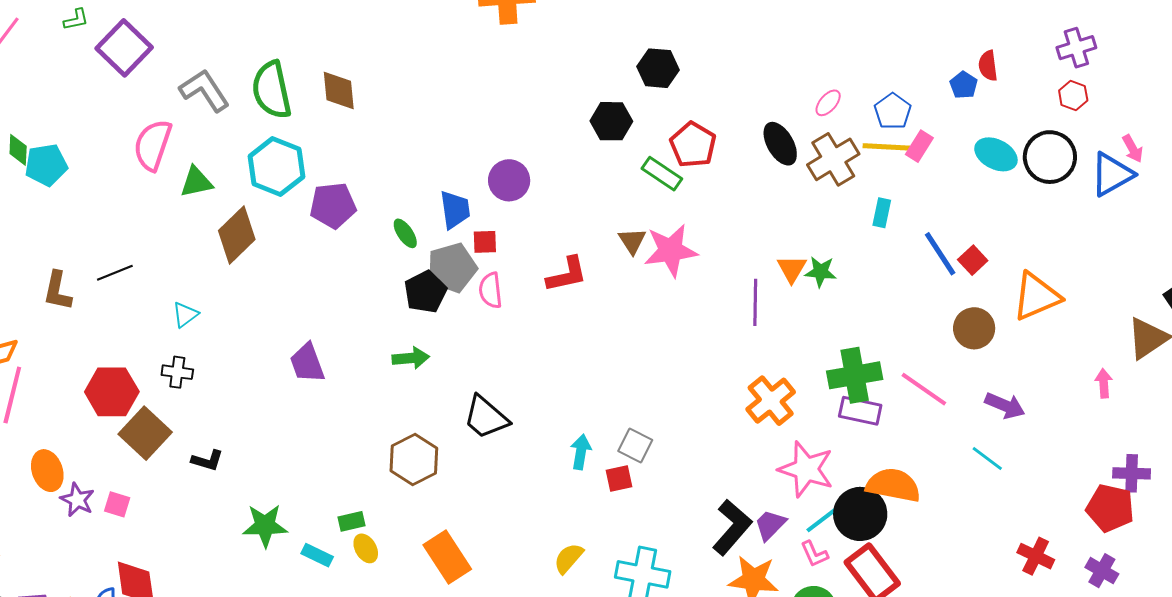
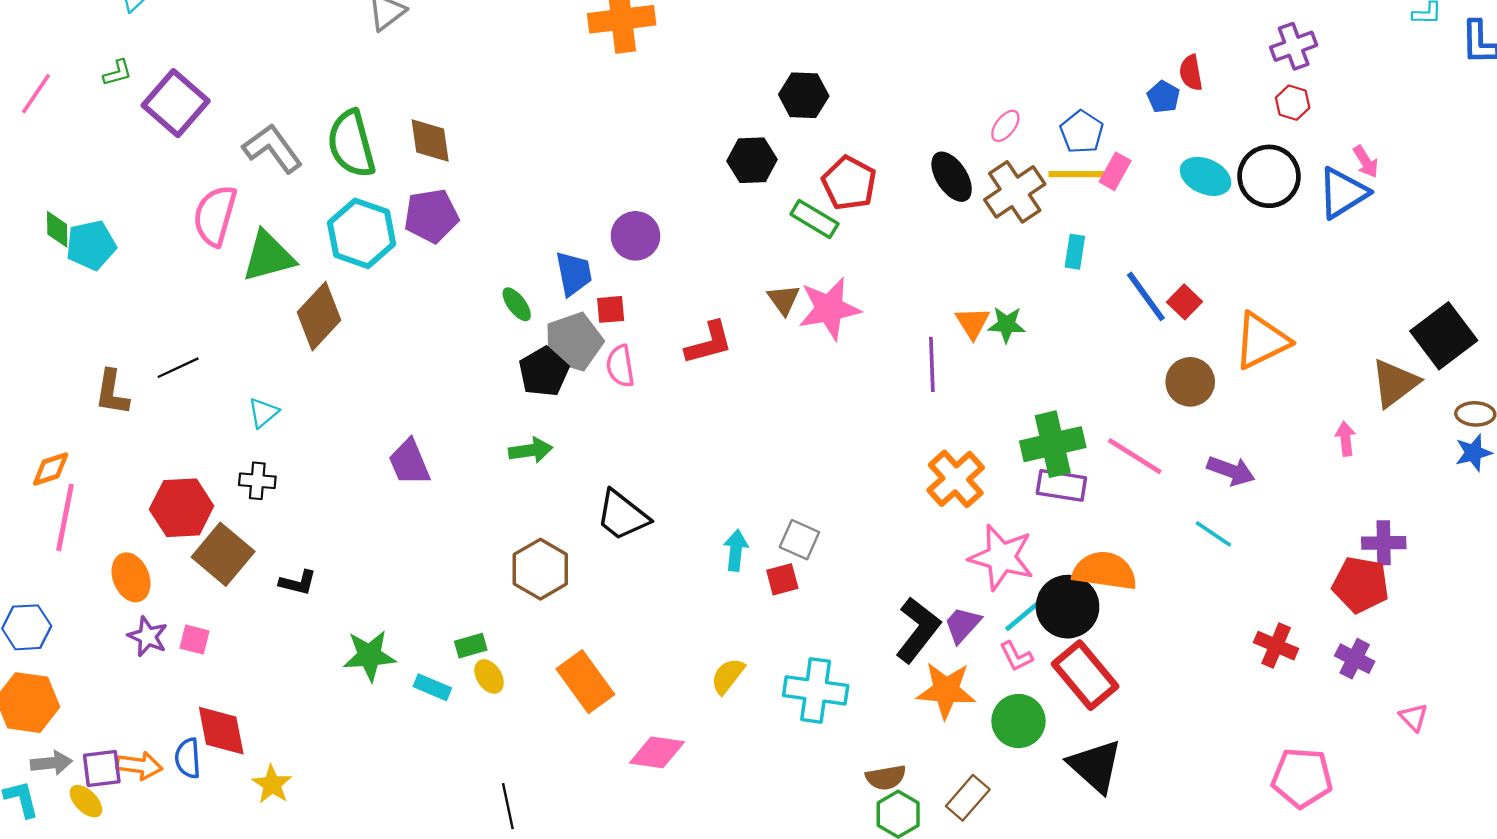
green triangle: (196, 182) -> (268, 256), size x1.4
purple pentagon: (333, 205) -> (431, 216), moved
orange ellipse: (47, 471) -> (131, 577), moved

